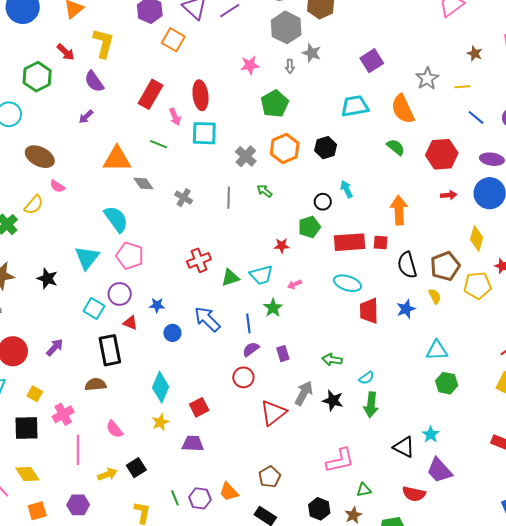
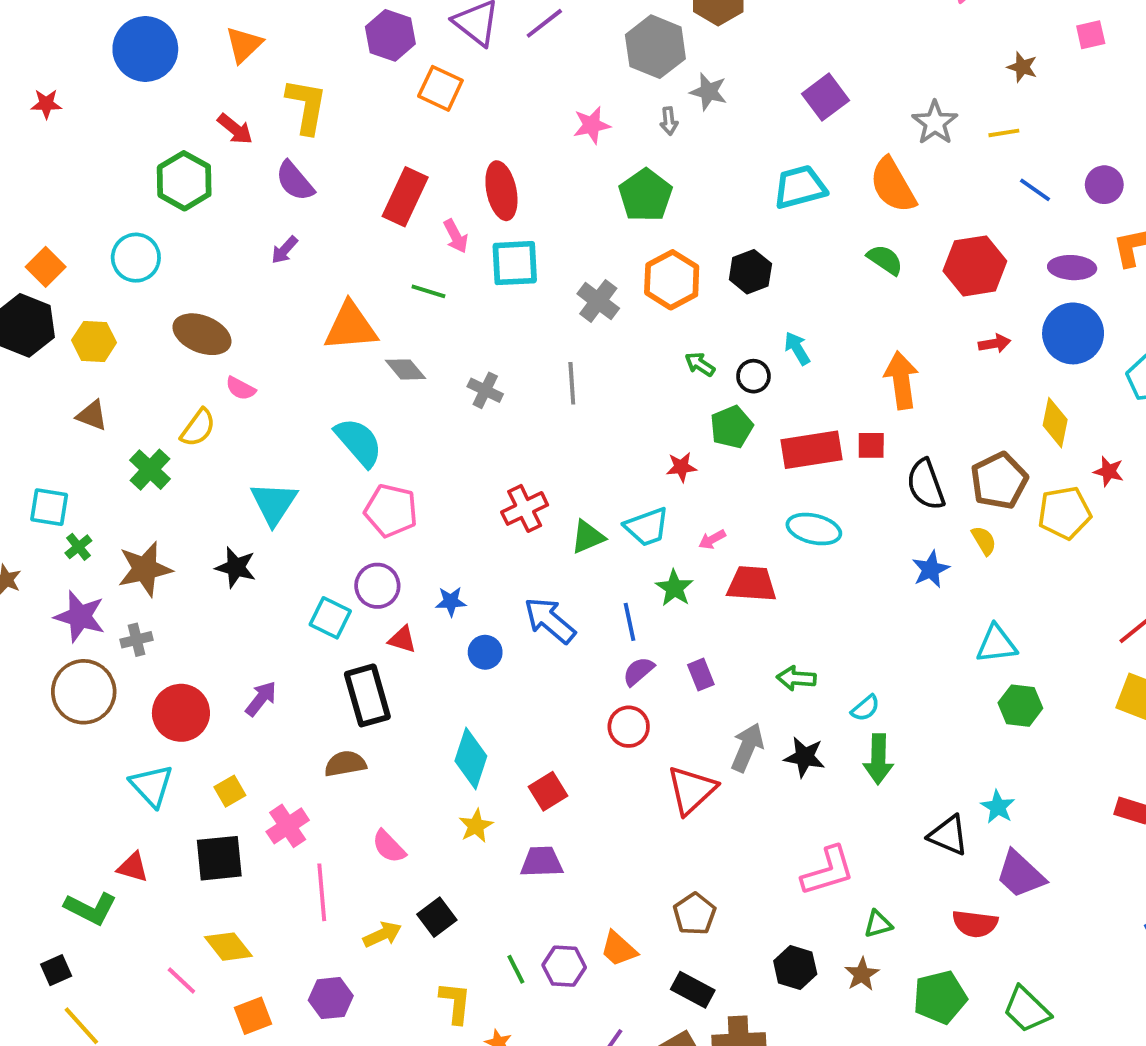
green arrow: (265, 191) -> (700, 364), moved
cyan triangle: (87, 258) -> (274, 503), moved
red trapezoid: (369, 311) -> (752, 584), moved, turned 100
yellow square: (35, 394) -> (230, 791), turned 35

